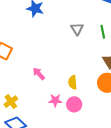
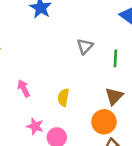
yellow semicircle: (73, 82) -> (63, 97), moved

